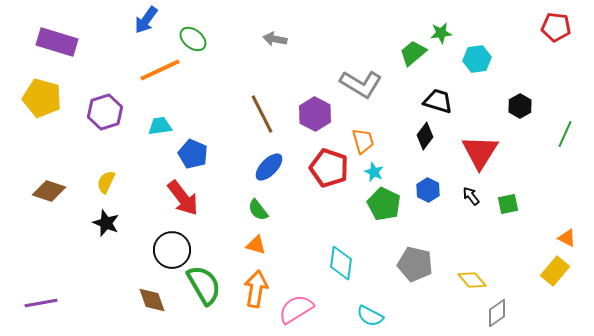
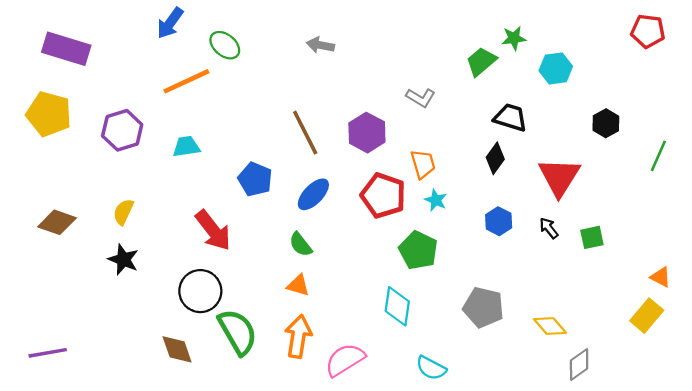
gray L-shape: (361, 84) -> (421, 98), size x0.6
blue pentagon: (193, 154) -> (255, 179), moved
green pentagon: (384, 204) -> (418, 250), moved

